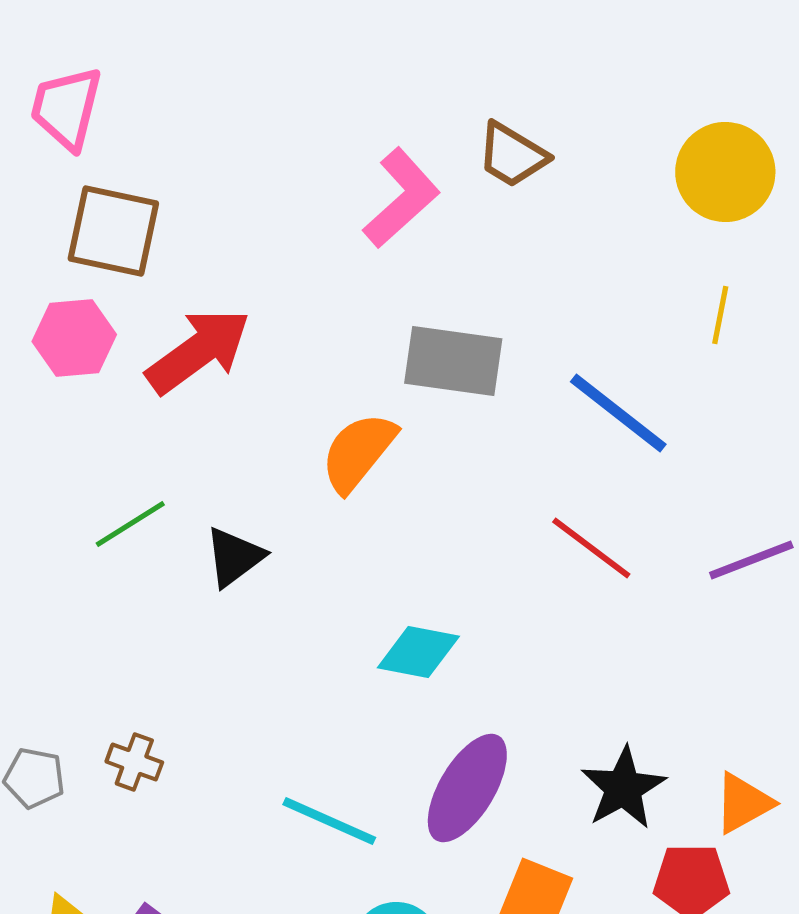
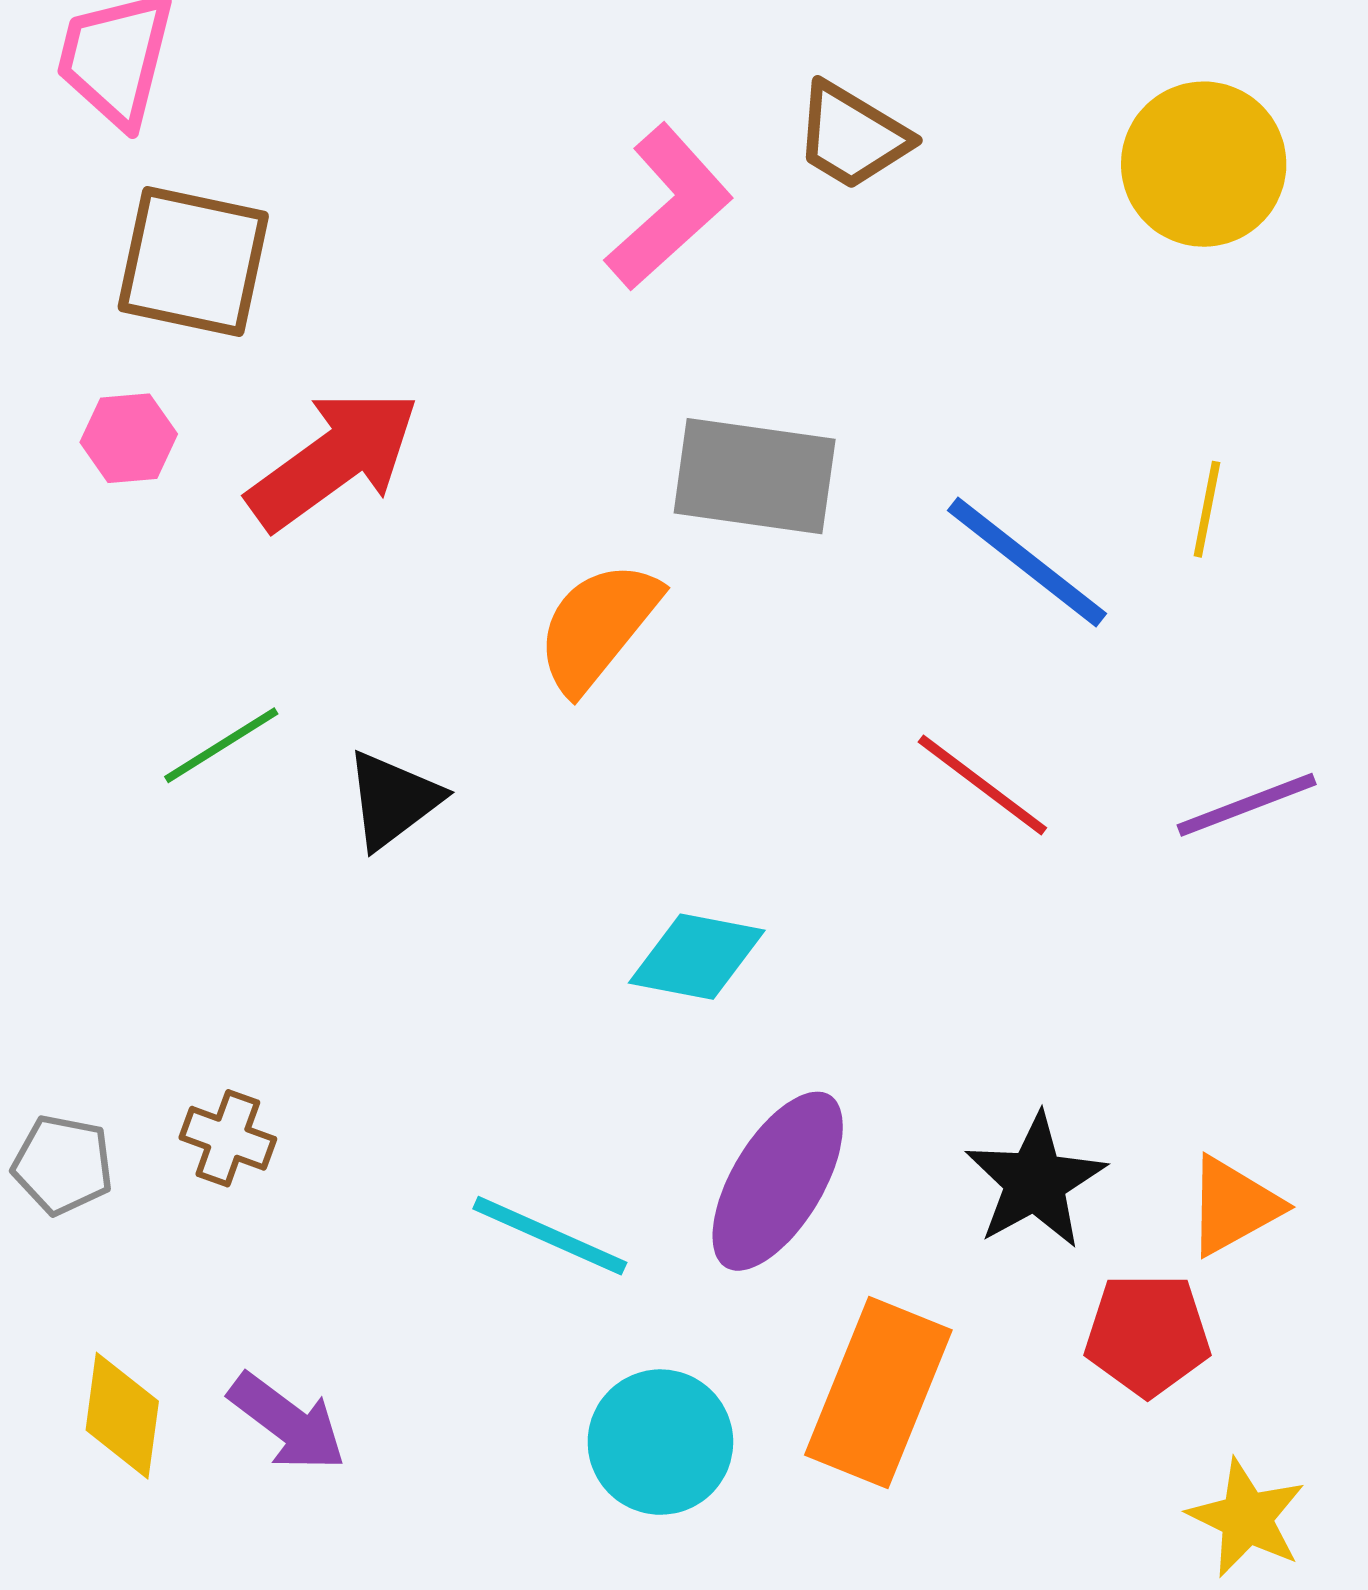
yellow line: (720, 315) -> (1207, 509), moved
pink hexagon: (74, 338) -> (129, 438), size x0.7

